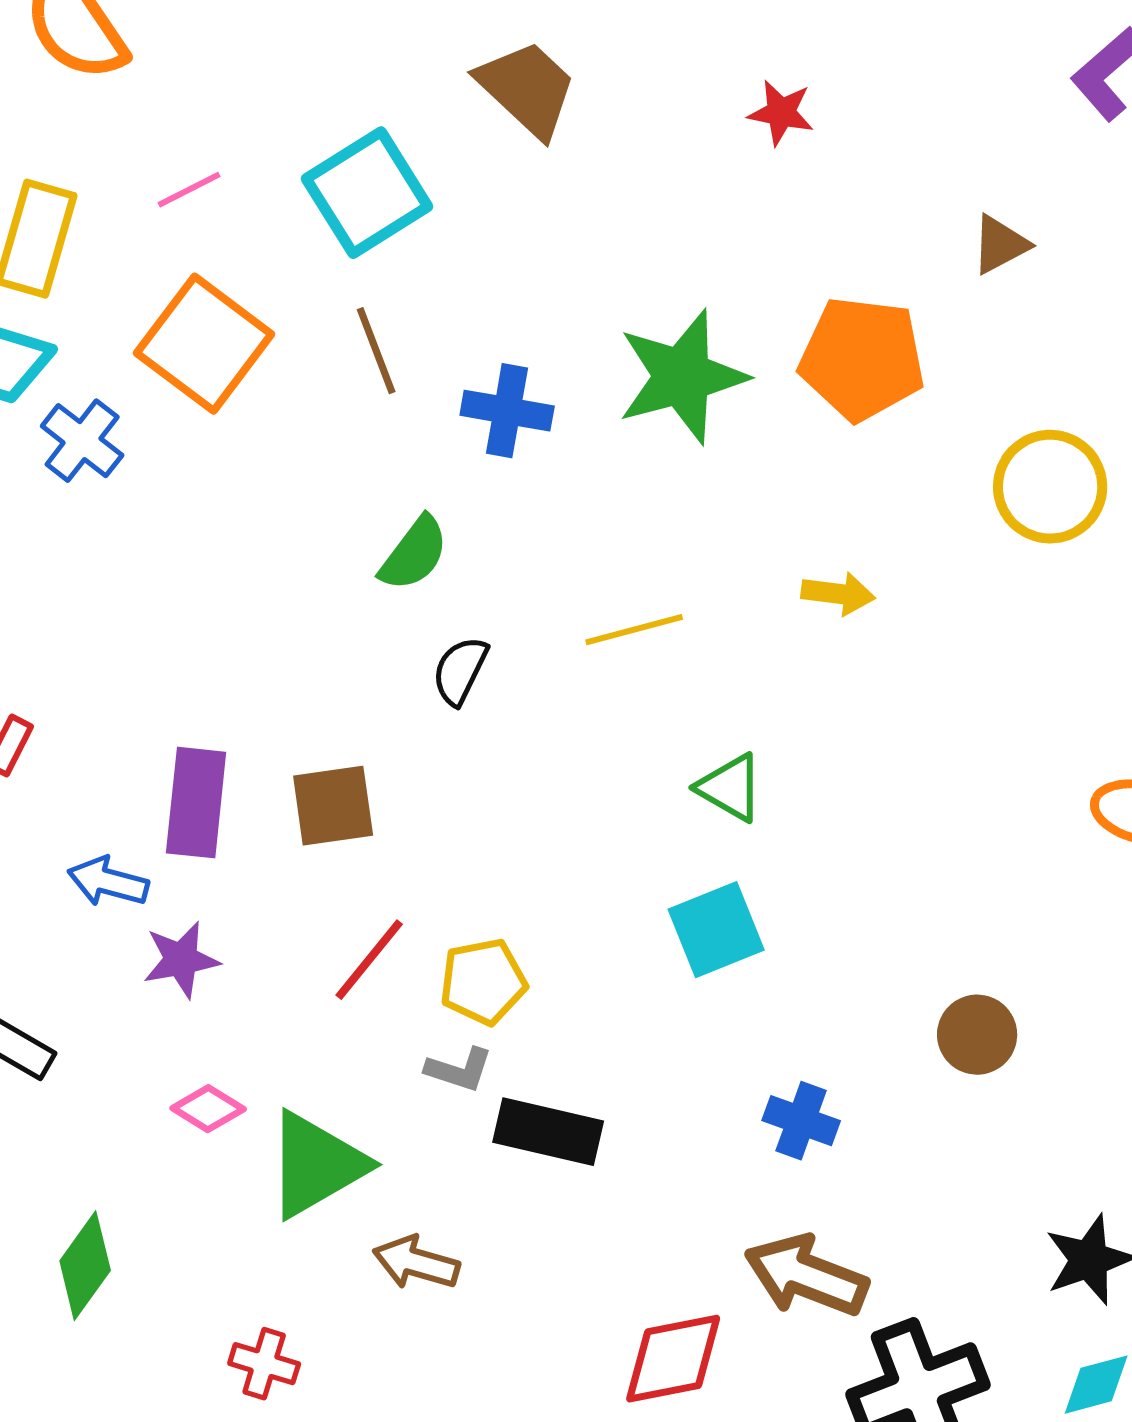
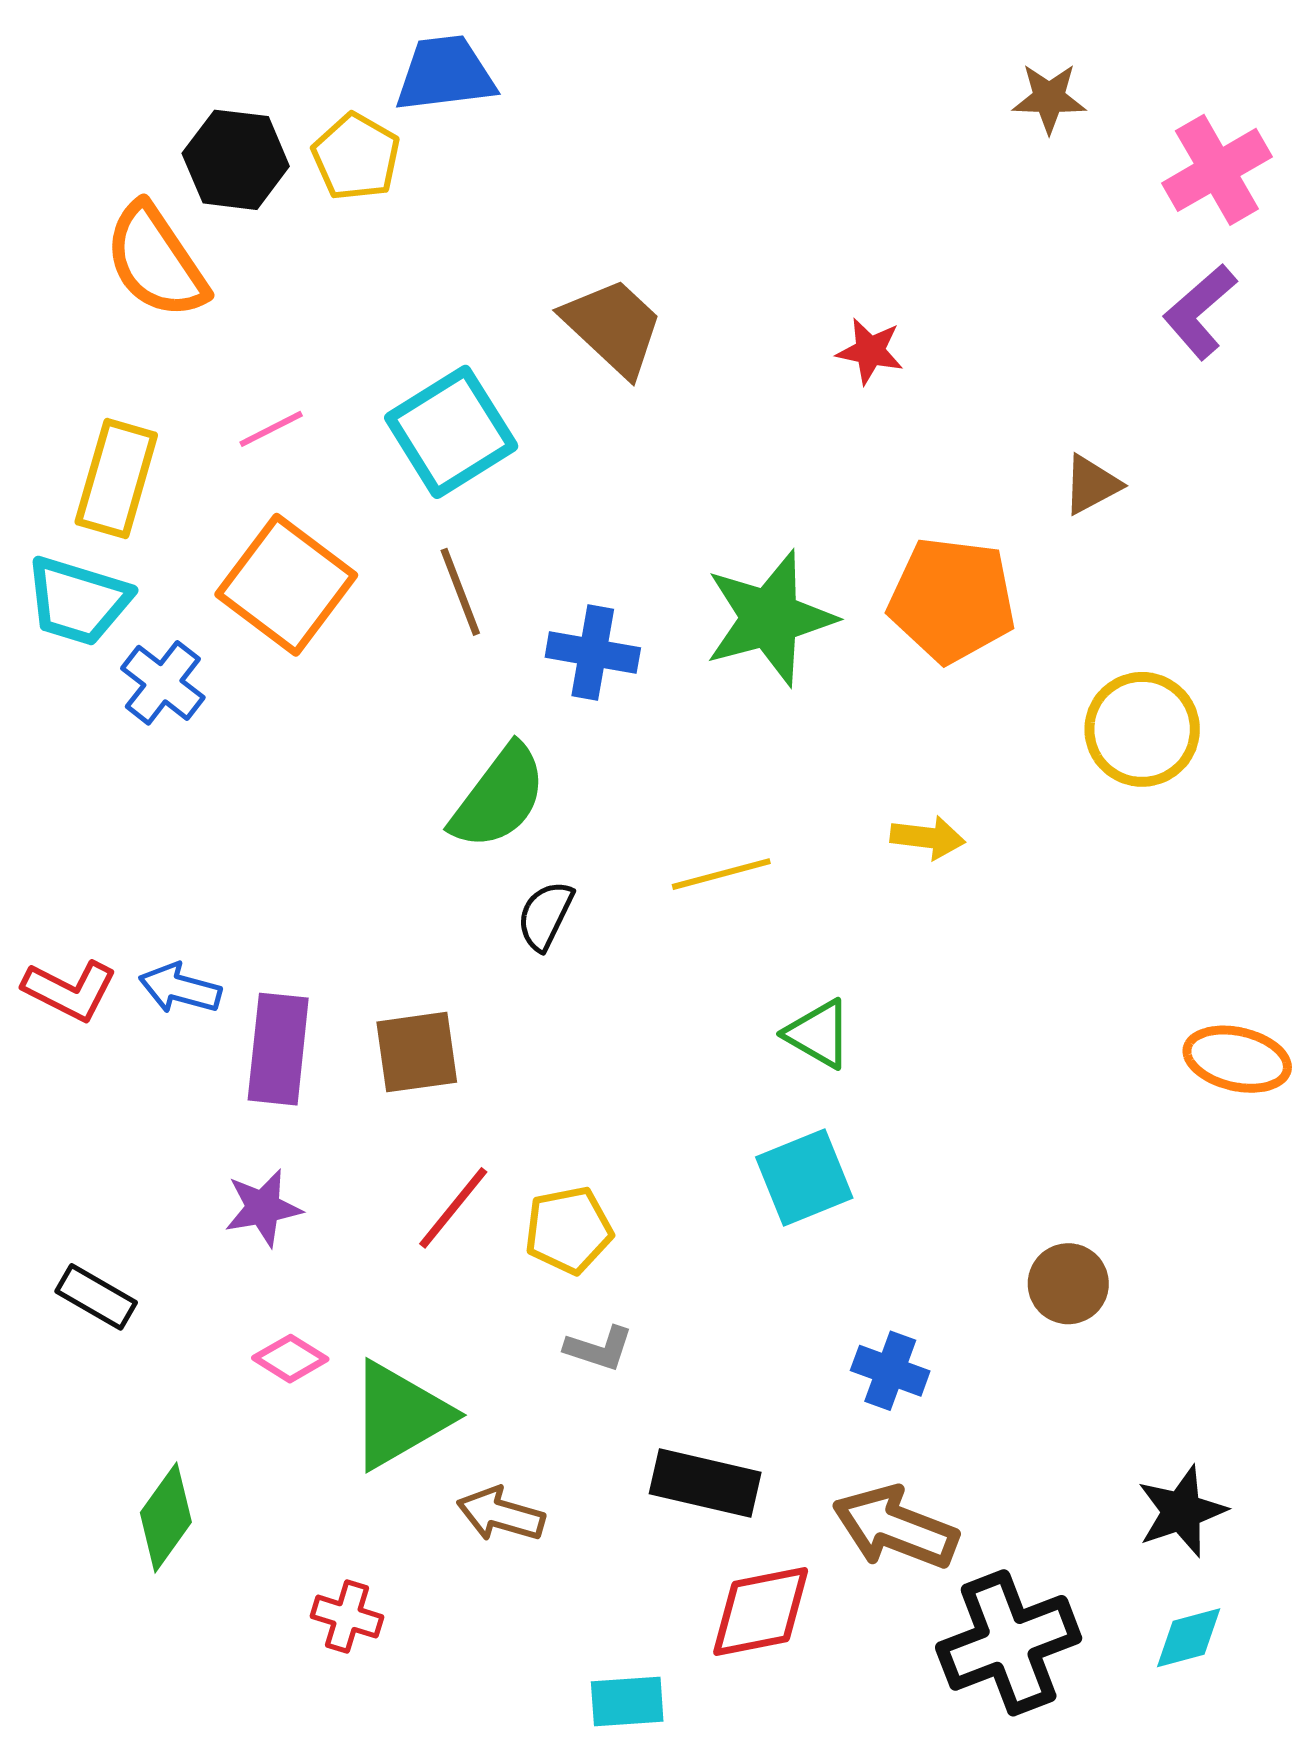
green semicircle: (414, 554) -> (499, 797), size x1.4
blue arrow: (108, 882) -> (180, 988), moved
gray L-shape: (459, 1070) -> (599, 1348), moved
black rectangle: (548, 1132) -> (705, 1483), moved

